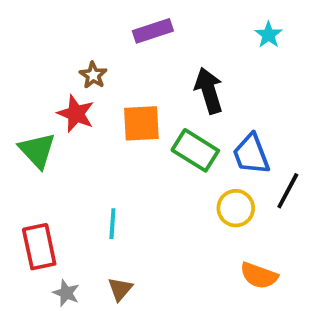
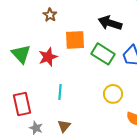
black arrow: (209, 91) -> (110, 23), turned -55
red star: (76, 114) -> (48, 57), moved, turned 30
yellow circle: (236, 208) -> (113, 94), moved

